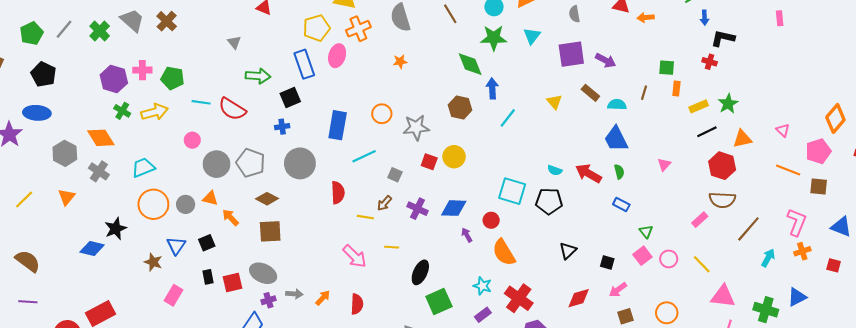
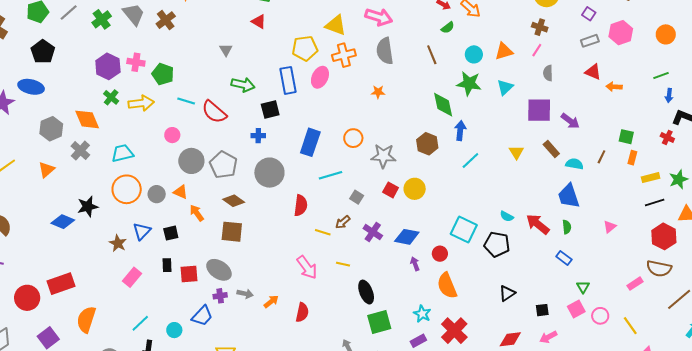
black square: (607, 262) -> (542, 310), turned -32
black ellipse: (420, 272) -> (366, 292), turned -55

